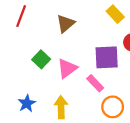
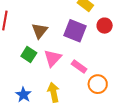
brown triangle: (66, 24) -> (40, 31), moved
purple square: (107, 57) -> (75, 31), moved, turned 35

